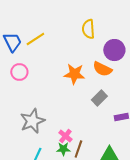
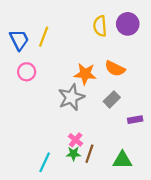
yellow line: (35, 39) -> (44, 37), turned -36
purple circle: (114, 50) -> (128, 24), moved
gray star: (32, 121) -> (71, 97), moved

